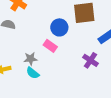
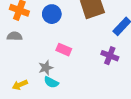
blue circle: (59, 27) -> (52, 14), moved

